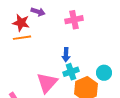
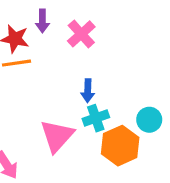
purple arrow: (38, 12) -> (42, 21), turned 72
pink cross: (74, 20) -> (81, 34), moved, turned -30

